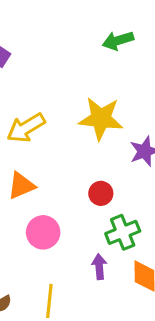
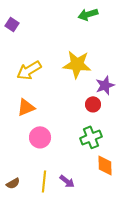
red circle: (101, 193) -> (93, 104), moved
purple arrow: (99, 267) -> (67, 181), moved, turned 133

